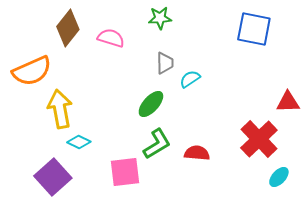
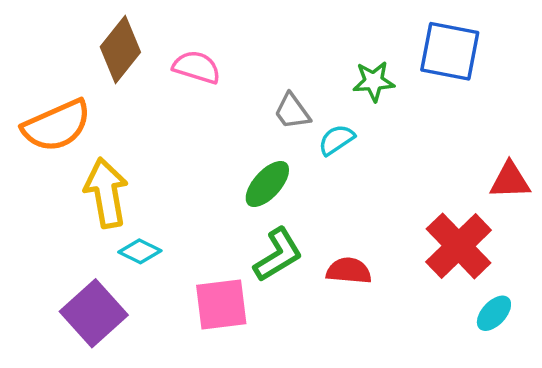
green star: (160, 18) -> (374, 81), moved
gray trapezoid: (165, 63) -> (292, 111), turned 145

